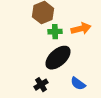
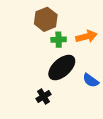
blue semicircle: (78, 84) -> (91, 80), moved

